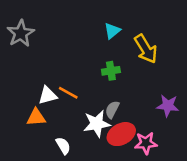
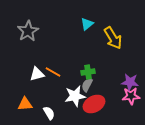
gray star: (21, 33) -> (28, 31), moved
green cross: (111, 71) -> (88, 72), moved
orange triangle: (36, 117) -> (25, 104), moved
pink star: (146, 143) -> (131, 96), moved

